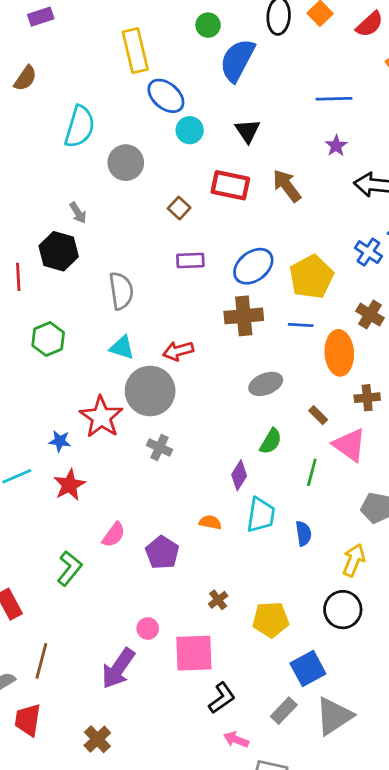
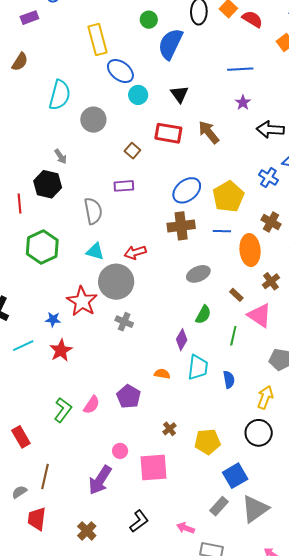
red semicircle: (370, 24) -> (252, 19), moved, turned -105
purple rectangle: (190, 261) -> (124, 186), moved
green hexagon: (48, 339) -> (42, 247), size x1.4
brown cross: (367, 398) -> (271, 281), turned -30
pink semicircle: (114, 535) -> (92, 405), moved
black L-shape: (222, 698) -> (139, 521), moved

